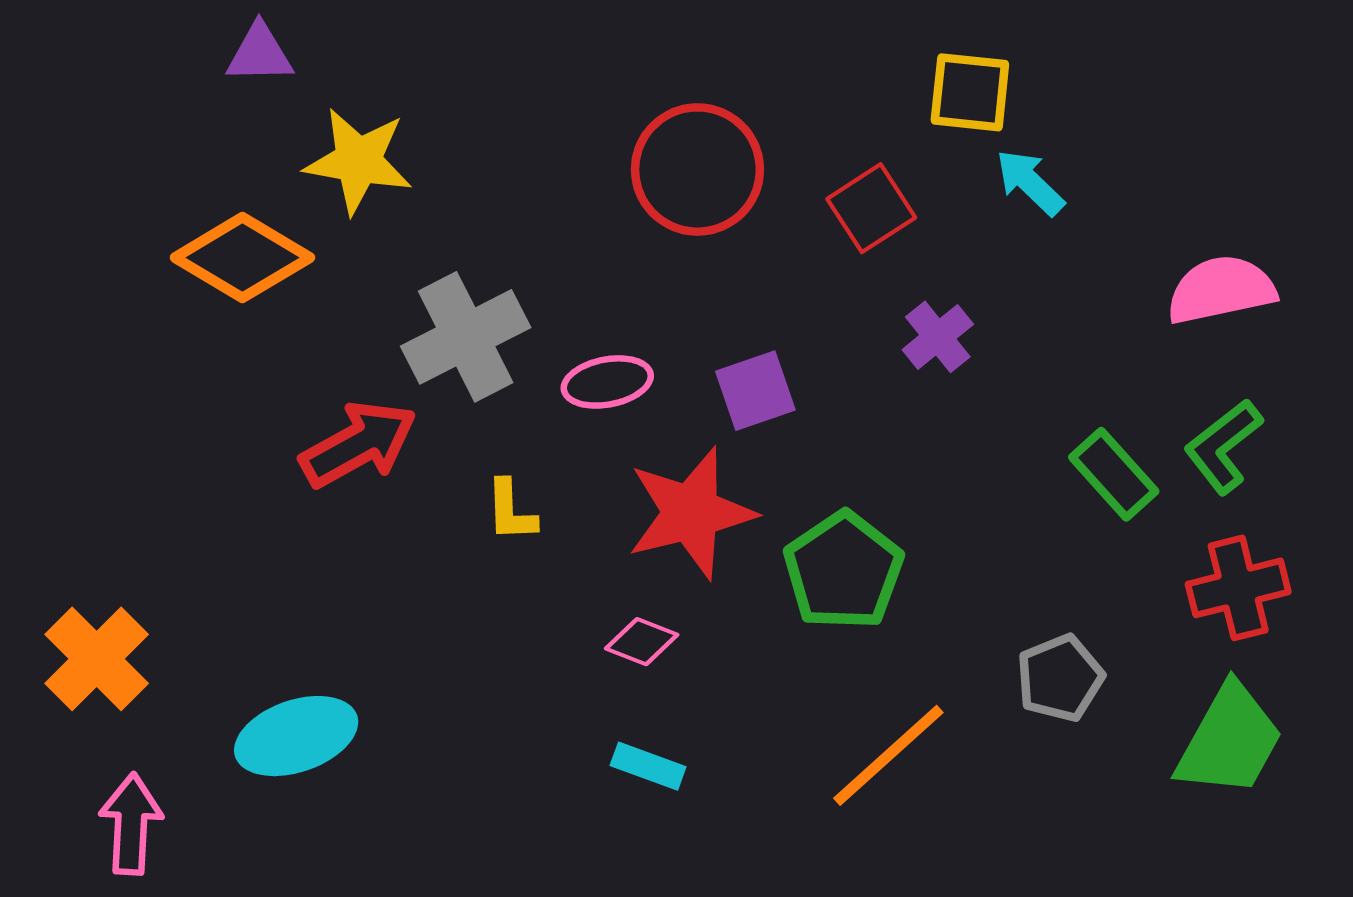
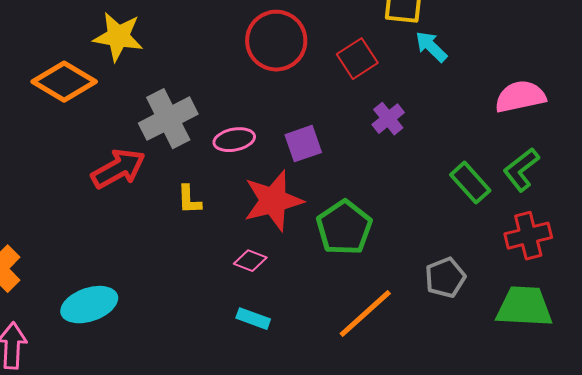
green trapezoid: (1230, 740) -> (524, 307), turned -116

